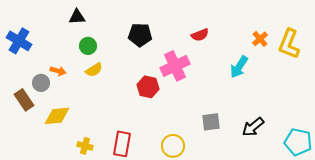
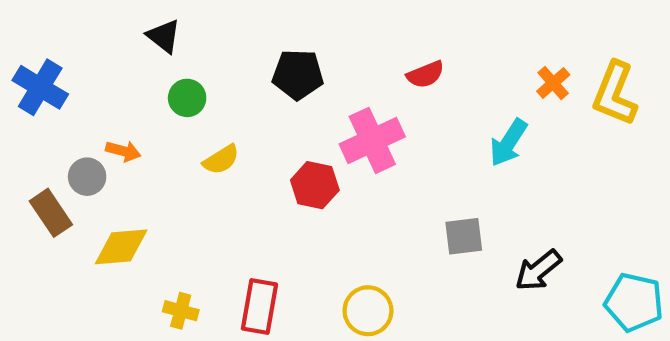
black triangle: (77, 17) -> (164, 36), turned 42
yellow semicircle: (94, 70) -> (221, 160), moved
gray square: (211, 122) -> (464, 236), moved

